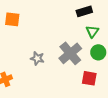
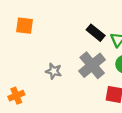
black rectangle: (84, 11) -> (96, 33), moved, turned 56

